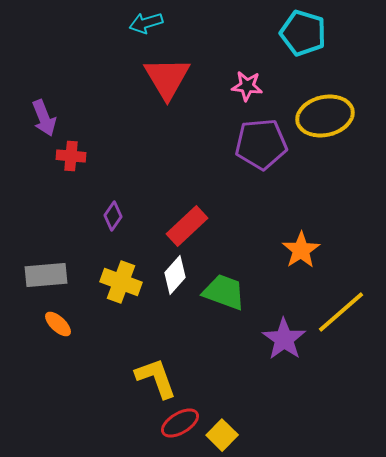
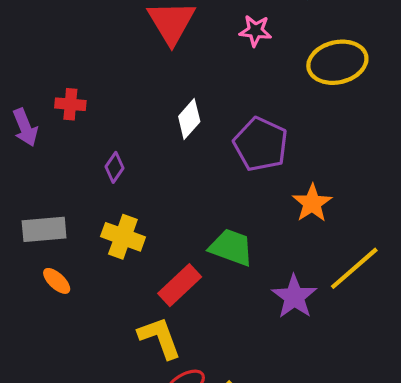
purple arrow: (44, 118) -> (25, 127), moved
purple pentagon: (261, 144) -> (261, 144), moved, turned 30
red rectangle: (187, 226) -> (180, 285), moved
white diamond: (175, 275) -> (189, 119), moved

